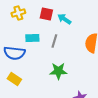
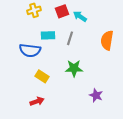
red square: (46, 14) -> (62, 11), turned -32
yellow rectangle: (14, 79) -> (42, 76), moved

